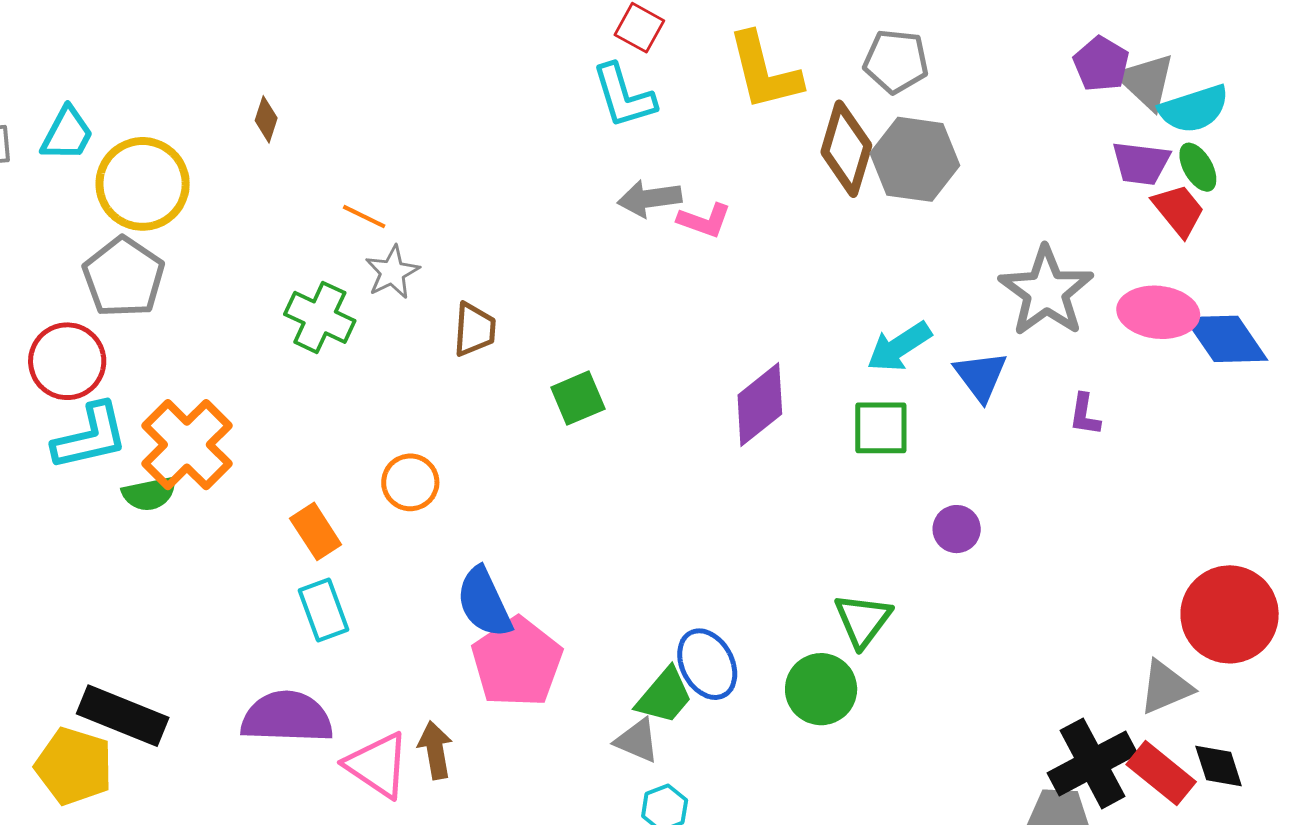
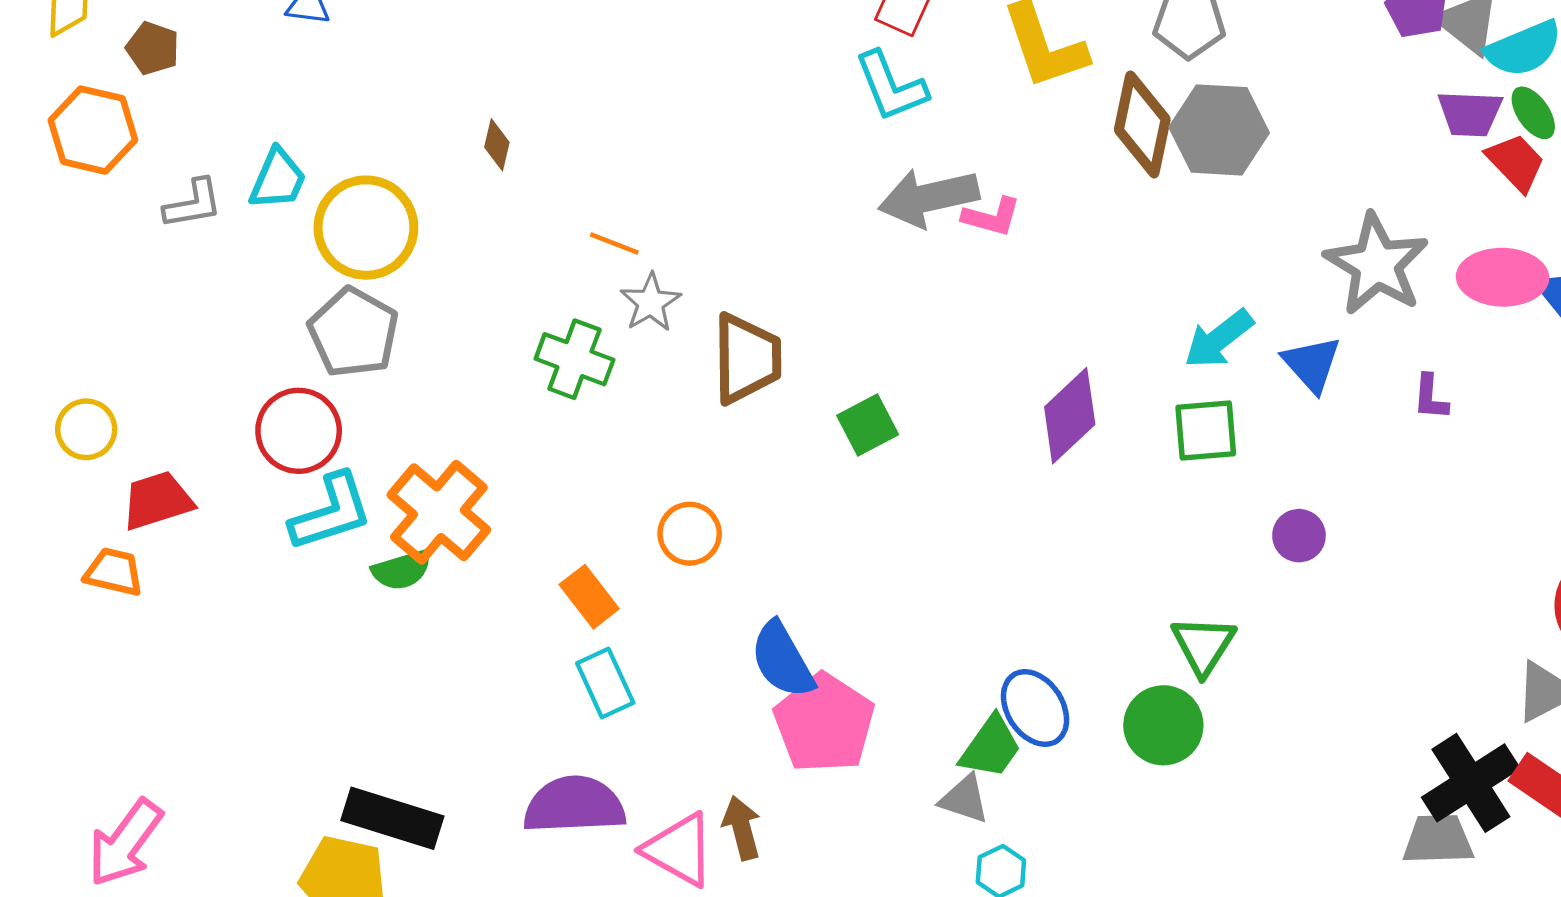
gray arrow: (649, 198) -> (929, 198), size x1.4
brown trapezoid: (474, 330) -> (747, 359), size x1.5

